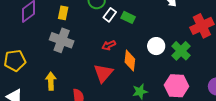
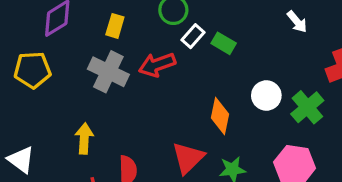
red arrow: (109, 45) -> (157, 65), moved, size x1.5
yellow pentagon: (15, 61) -> (32, 70), moved
red triangle: (103, 73) -> (188, 158), moved

